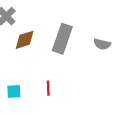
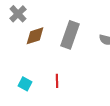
cyan square: (14, 91) -> (25, 84), turned 32

